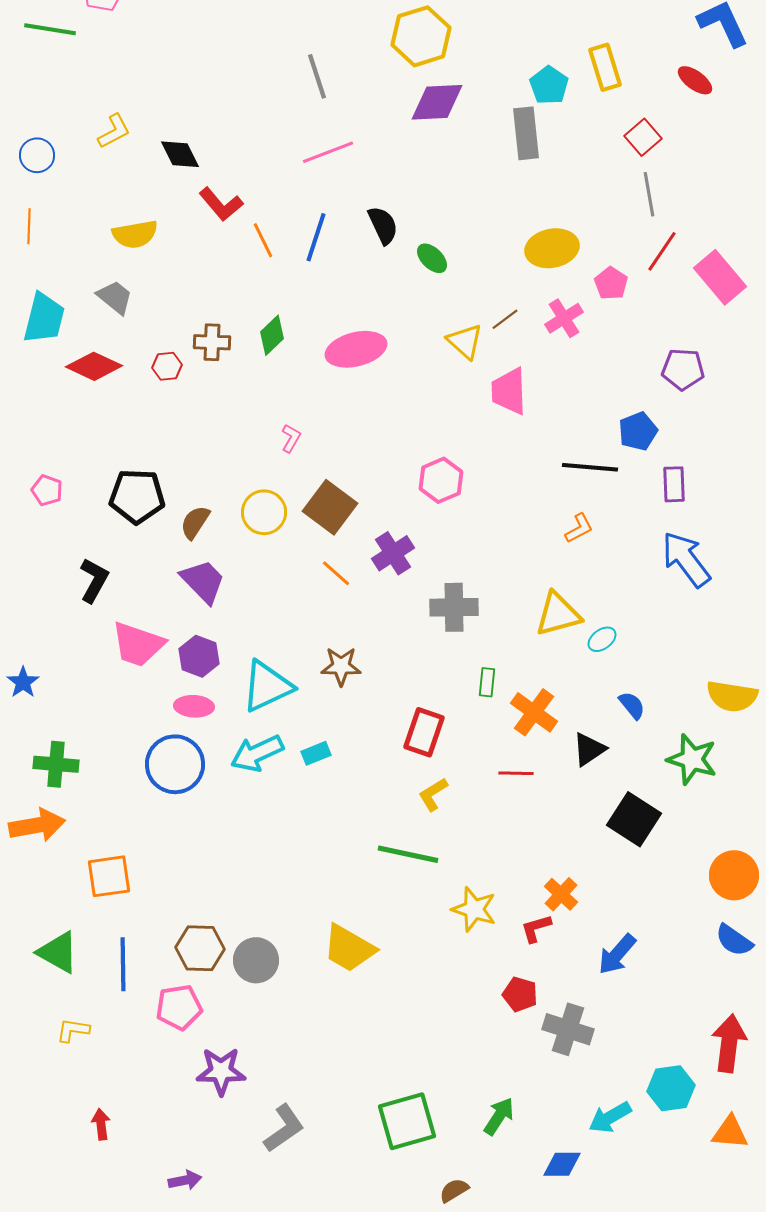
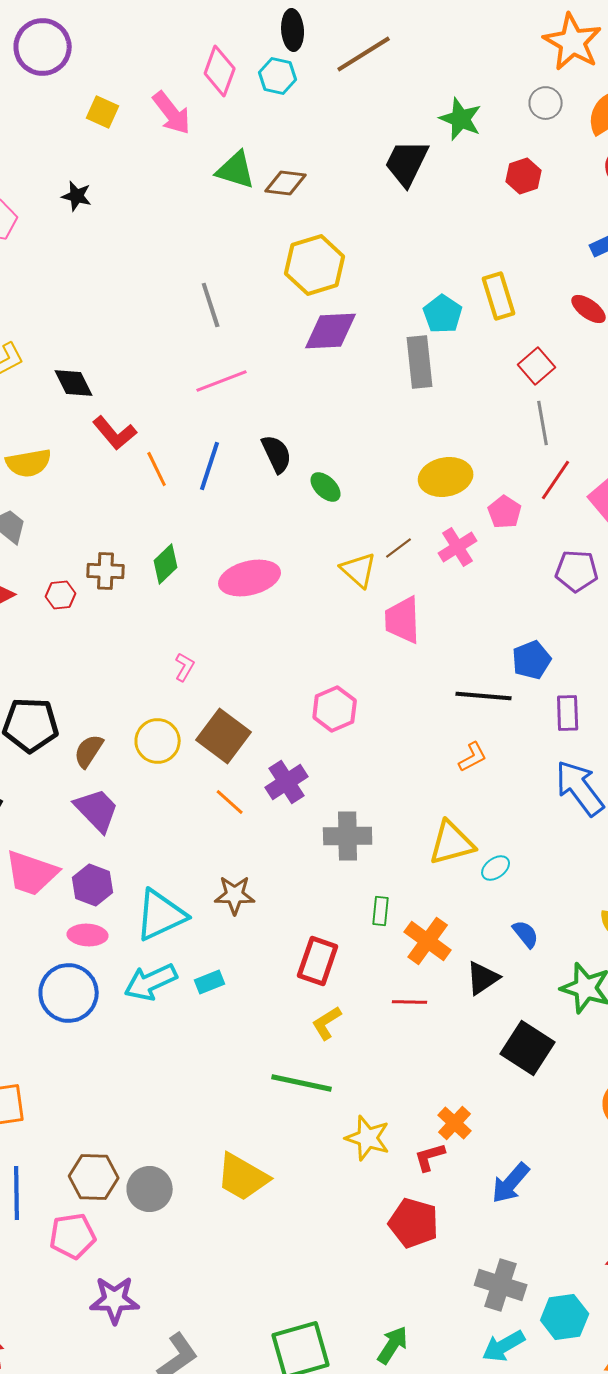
purple pentagon: (683, 369) -> (577, 571), moved
red pentagon: (520, 994) -> (414, 1223), size x1.4
gray cross: (568, 1029) -> (501, 1285), moved

